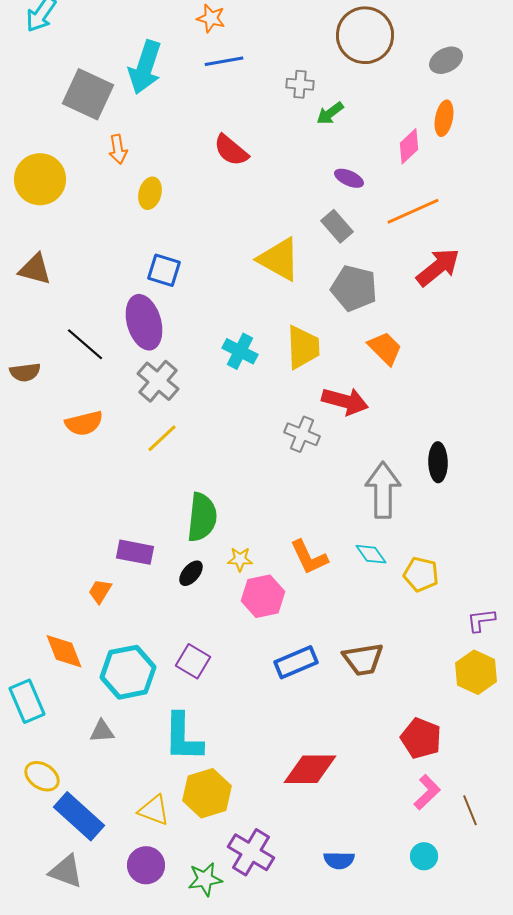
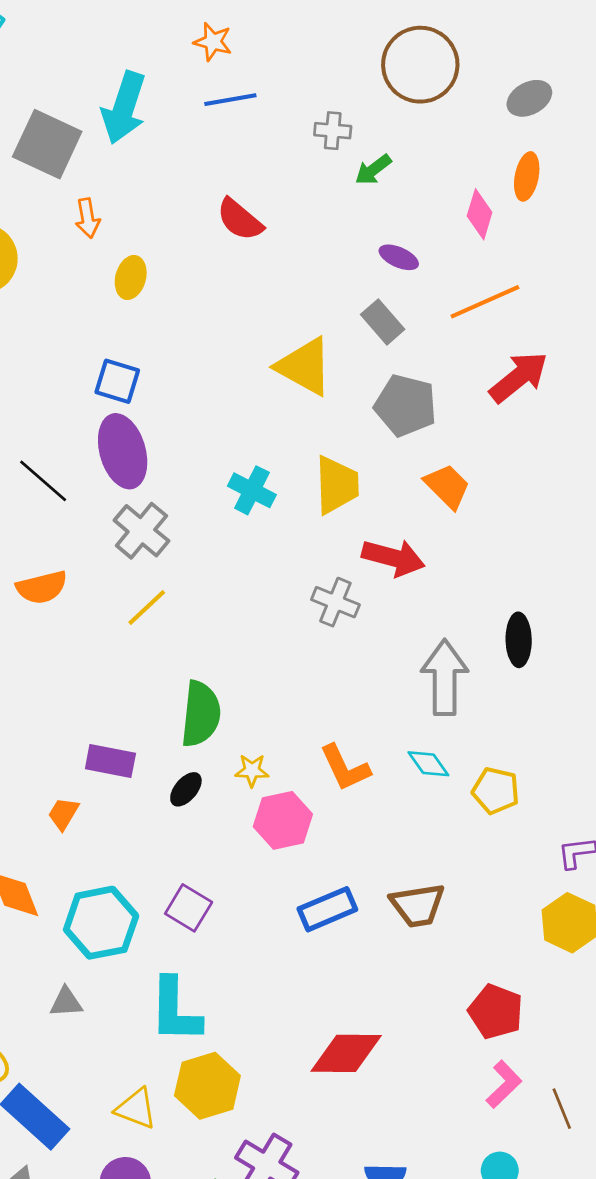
pink diamond: (409, 146) -> (480, 214), turned -30
blue square: (164, 270) -> (117, 381), moved

